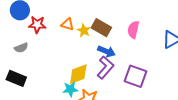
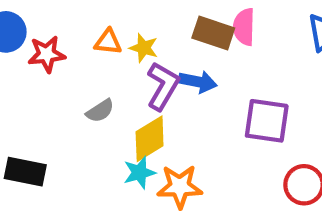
brown rectangle: (101, 28) -> (213, 33), moved
gray semicircle: (21, 48) -> (100, 111), moved
purple L-shape: (105, 67) -> (163, 86), moved

